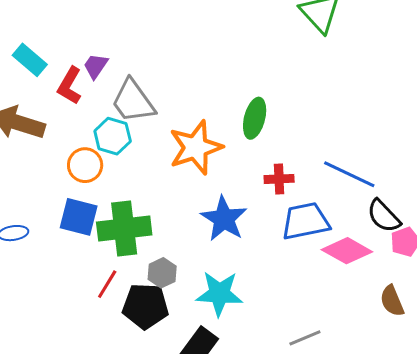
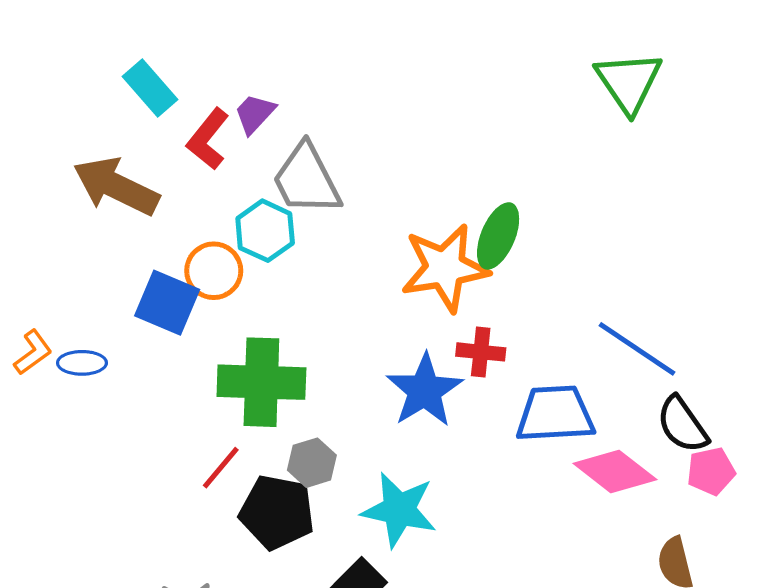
orange star: (196, 147) -> (445, 268), moved
red cross: (279, 179) -> (481, 352), moved
blue square: (79, 217) -> (167, 303), moved

